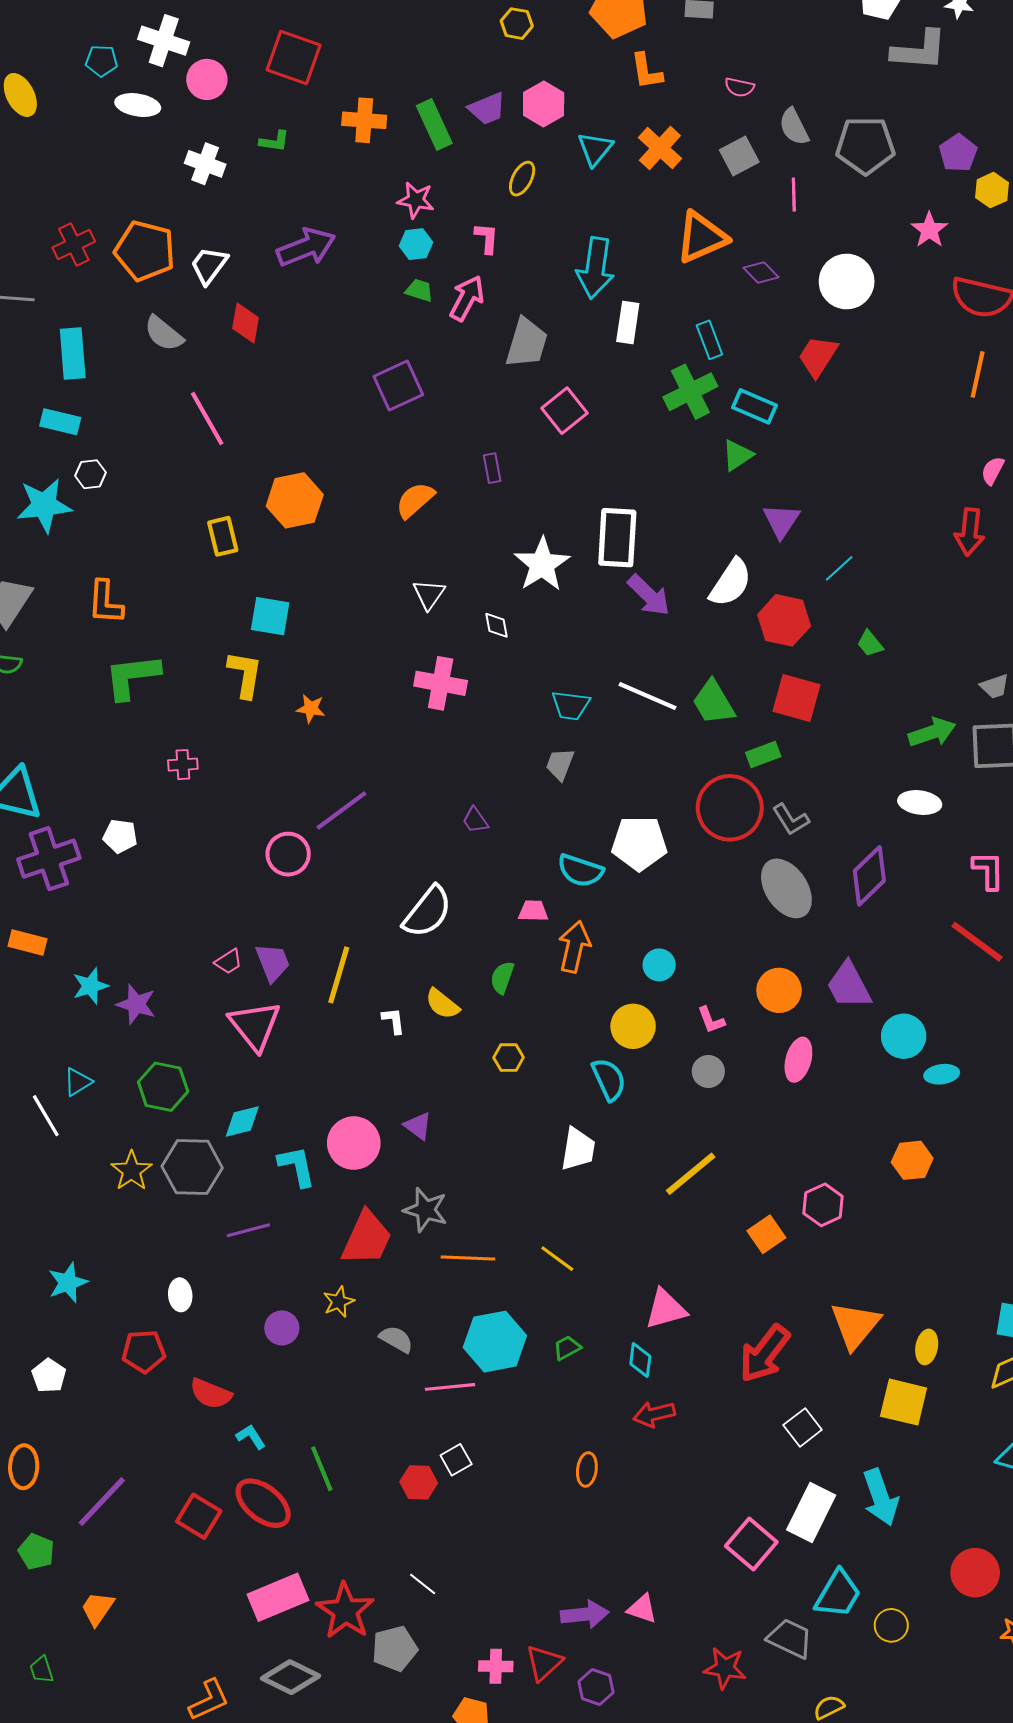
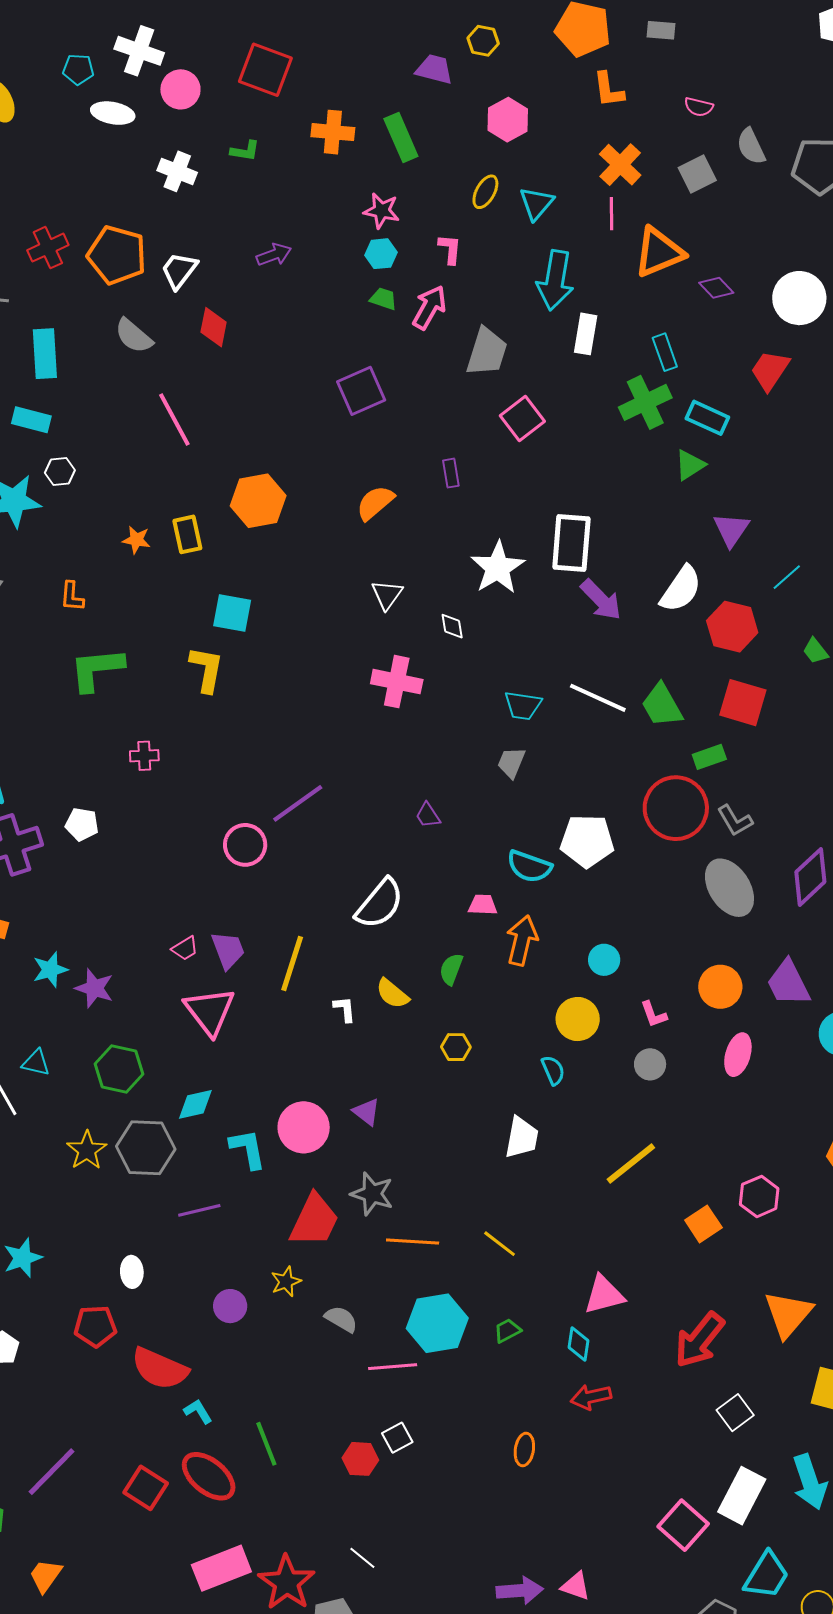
purple trapezoid: (487, 109) -> (434, 69), moved, turned -144
cyan triangle: (595, 149) -> (537, 203), moved
pink line: (794, 195) -> (612, 214), moved
purple arrow: (306, 247) -> (274, 255), size x0.6
orange L-shape: (105, 602) -> (72, 596), size x0.7
orange star: (311, 709) -> (136, 540), moved
cyan semicircle: (609, 1079) -> (553, 1070), size x0.7
cyan triangle: (78, 1082) -> (36, 1063), turned 44
red semicircle: (211, 1394) -> (160, 1369), size x1.4

